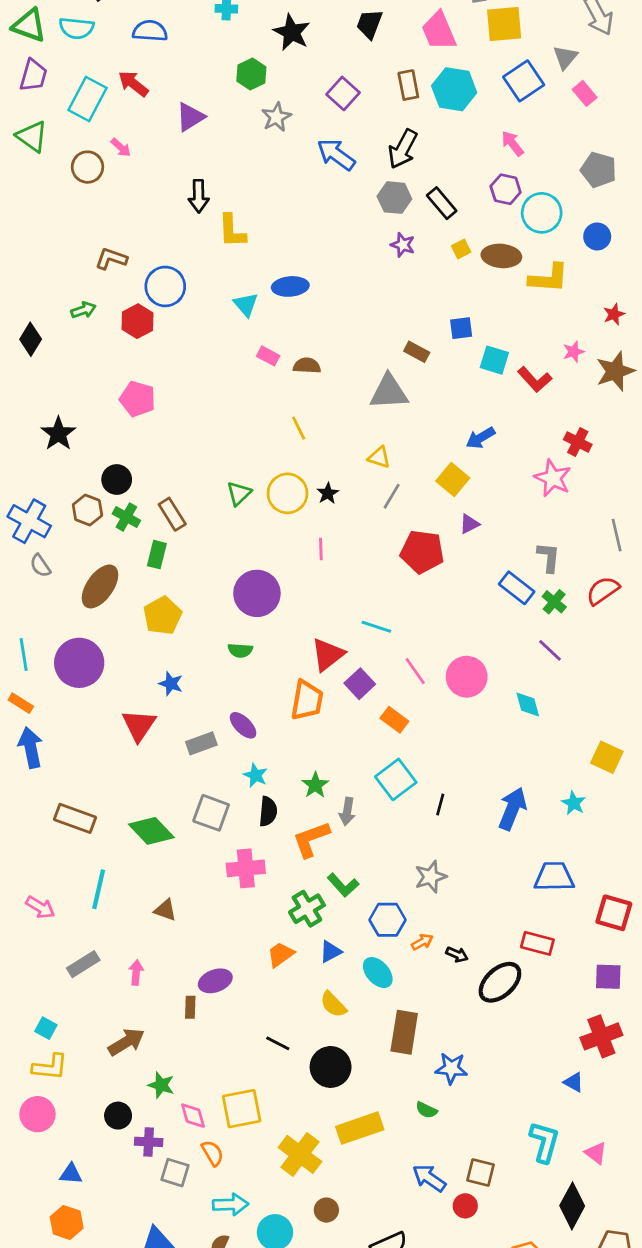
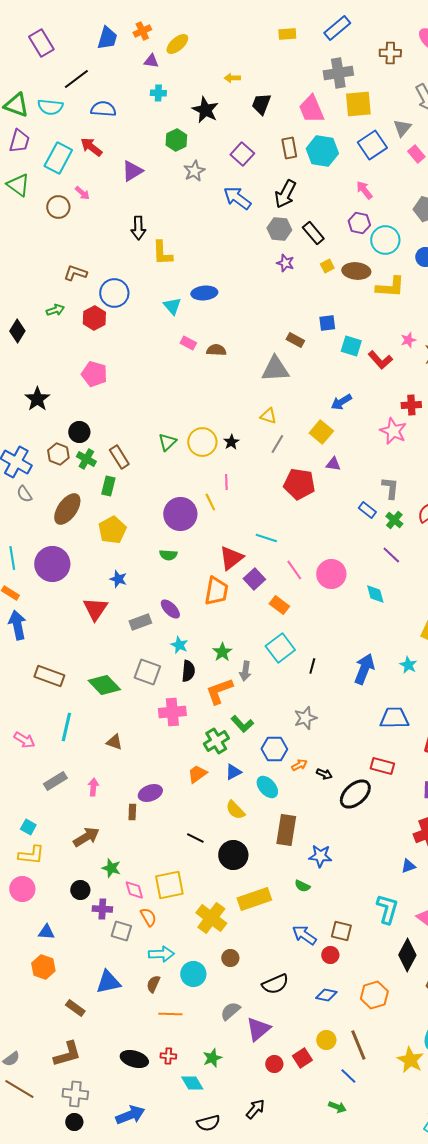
yellow line: (299, 428) -> (210, 502), moved
red cross: (578, 442) -> (411, 405), turned -30
purple triangle: (469, 524) -> (333, 464), turned 35
blue rectangle: (517, 588) -> (367, 510), size x0.7
blue triangle: (574, 1082) -> (408, 866), turned -49

